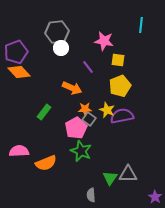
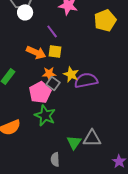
yellow square: (118, 60) -> (55, 51), moved
yellow pentagon: (120, 86) -> (105, 20), moved

